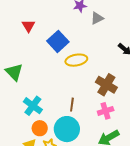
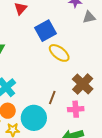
yellow ellipse: (76, 60) -> (59, 53), turned 35
brown line: (72, 105) -> (52, 97), moved

